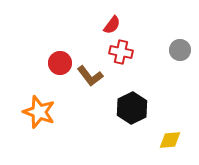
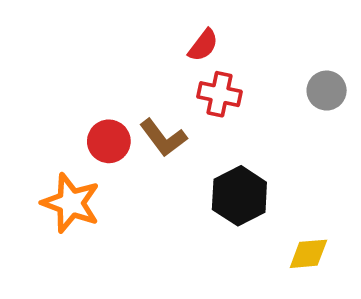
red circle: (60, 63) -> (109, 141), moved

